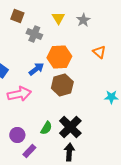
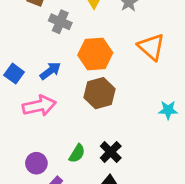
orange triangle: (99, 52) -> (151, 47), size x1.5
blue arrow: (36, 69) -> (50, 71), moved
black cross: (70, 127) -> (111, 152), size x0.7

